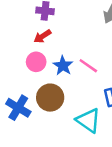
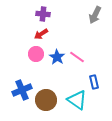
brown circle: (50, 98) -> (46, 100), moved
blue cross: (18, 108) -> (22, 90), turned 36

